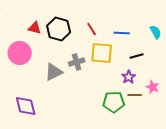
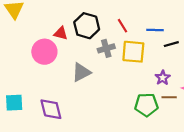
red triangle: (35, 28) -> (61, 33), moved
black line: (137, 56) -> (171, 44), moved
gray cross: (77, 62) -> (106, 48), moved

